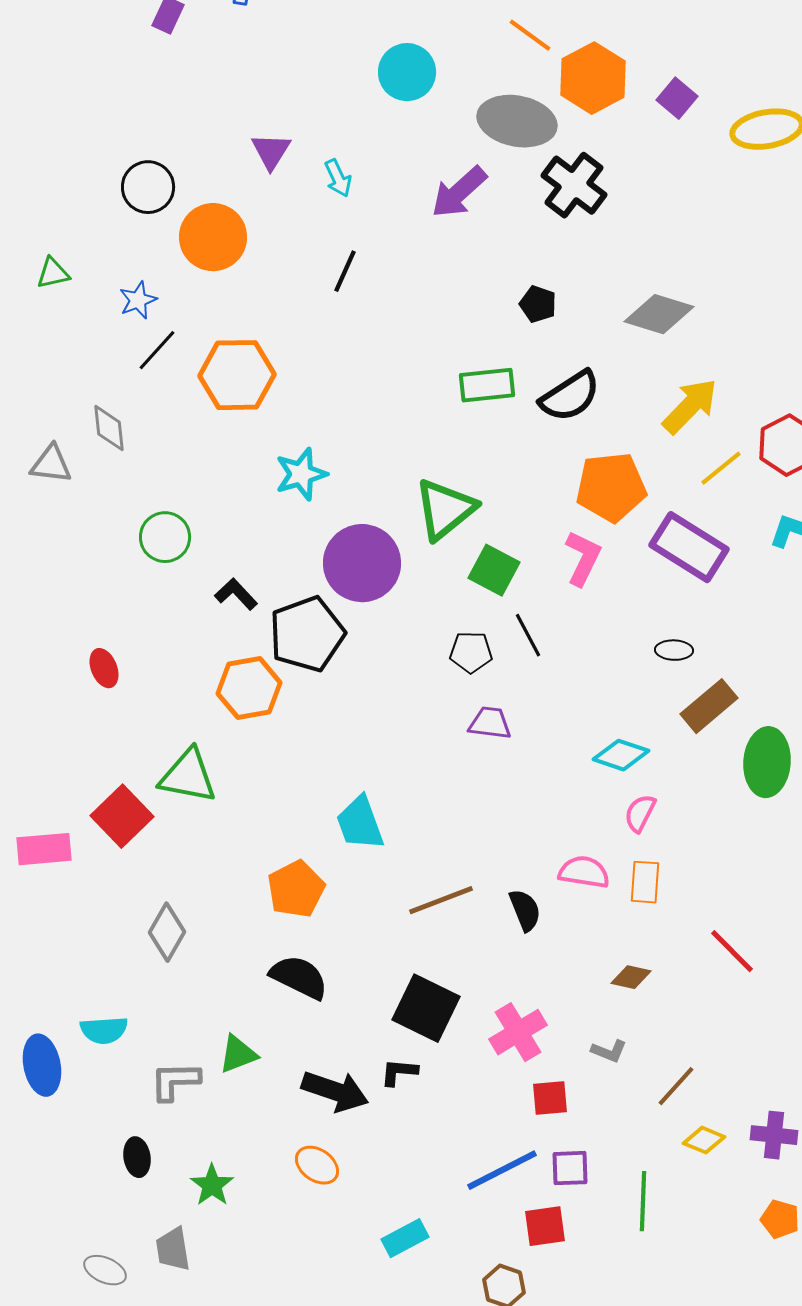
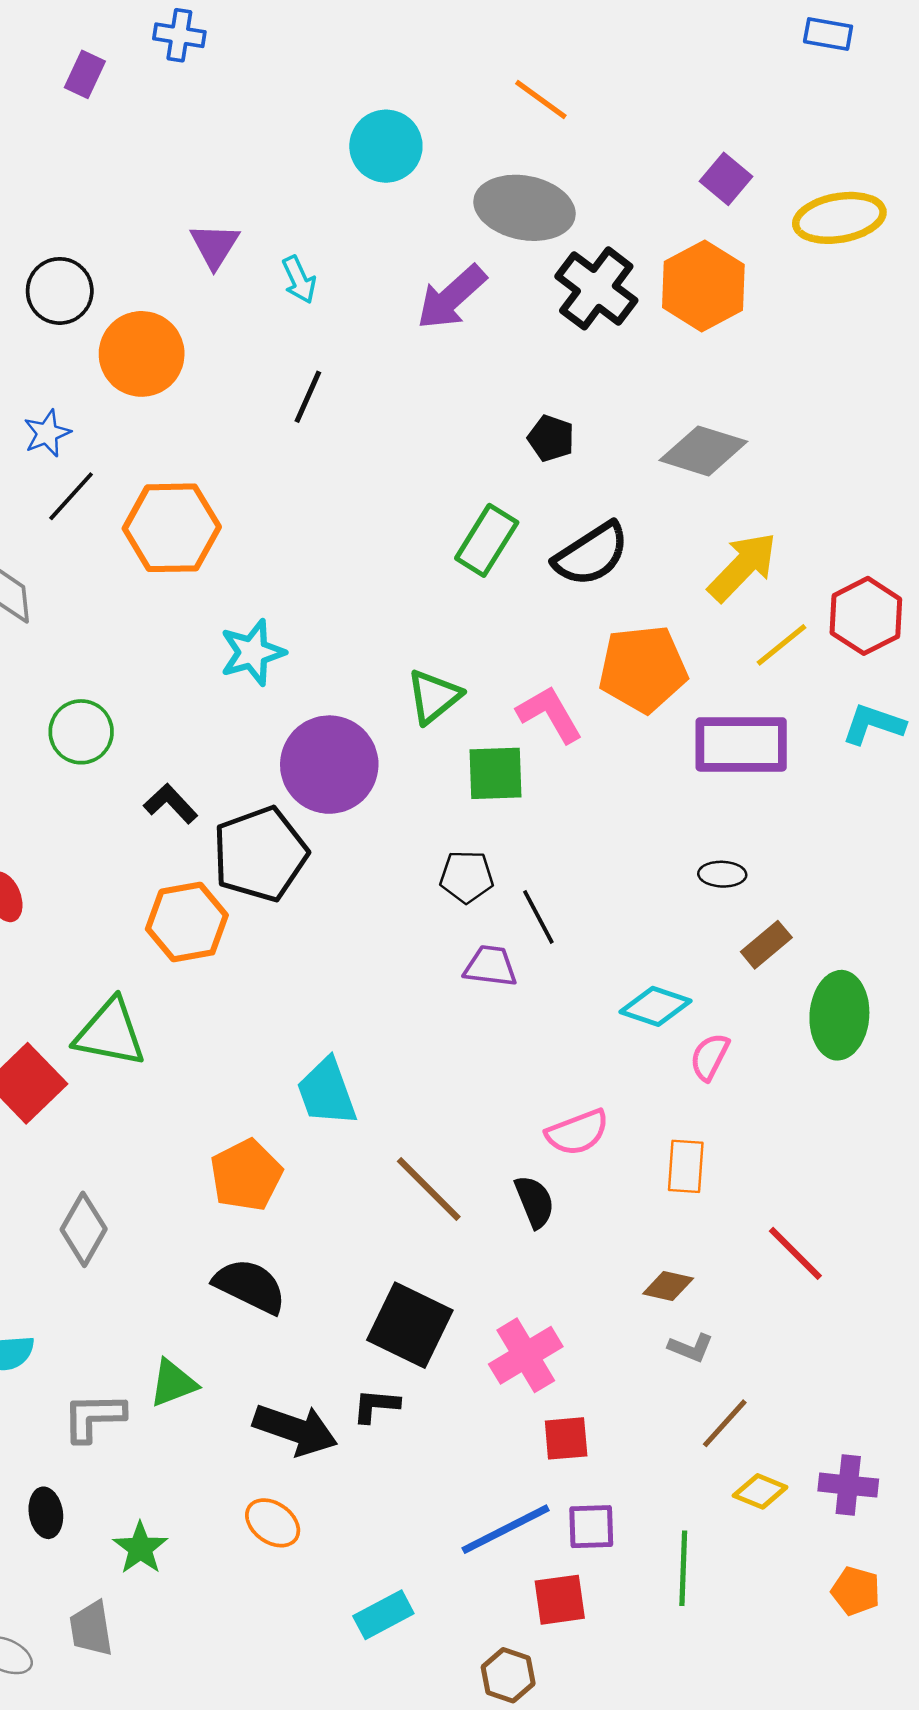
orange hexagon: (593, 78) -> (703, 286), moved
green rectangle: (487, 385) -> (487, 540), turned -52
green triangle: (445, 509) -> (434, 697), size x0.7
purple rectangle: (689, 547) -> (741, 744), turned -32
pink L-shape: (583, 558) -> (550, 714), moved, turned -56
green square: (494, 570) -> (496, 773), turned -30
black line: (528, 635) -> (538, 917), moved
brown rectangle: (709, 706) -> (766, 945), size x0.7
pink semicircle: (640, 813) -> (710, 1057), moved
pink semicircle: (584, 872) -> (577, 1132), moved, turned 150
brown line: (441, 900) -> (429, 1189), turned 66
gray L-shape: (609, 1051) -> (691, 1348), moved

